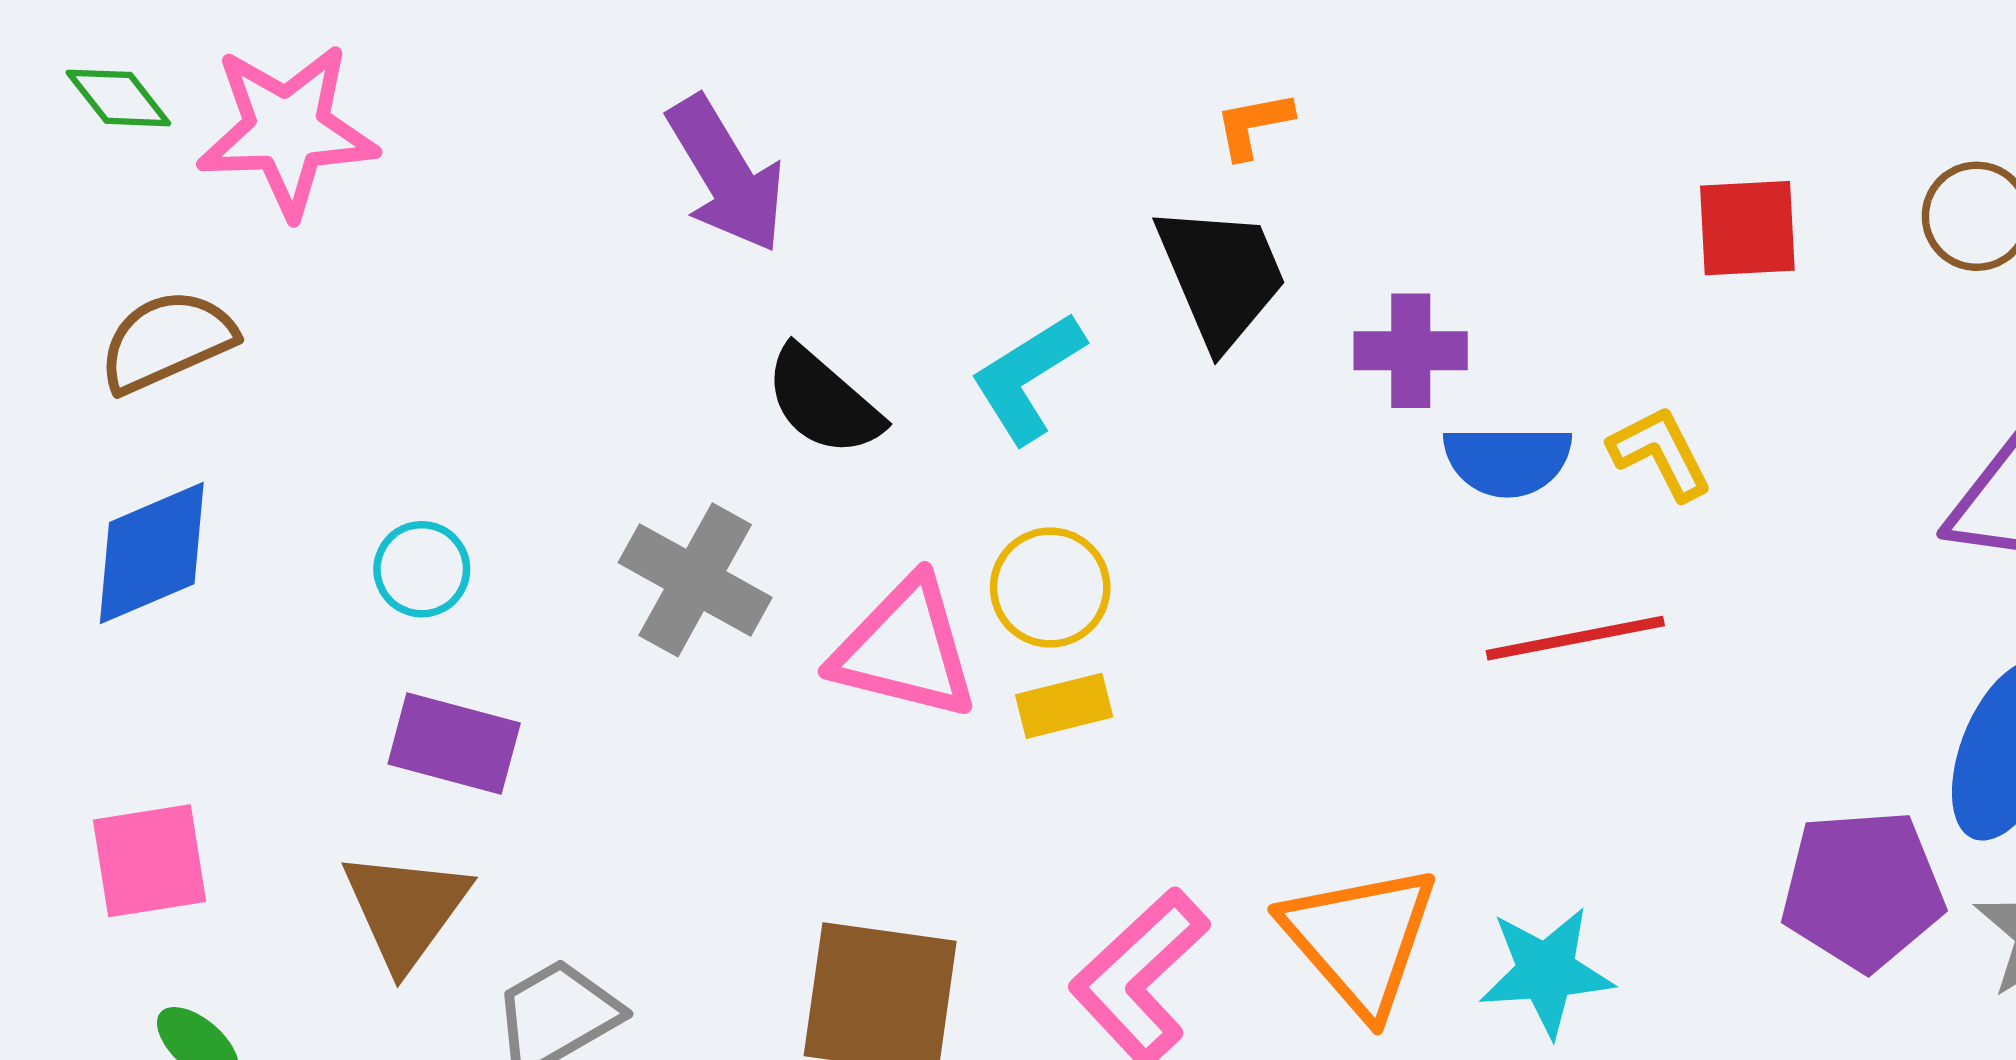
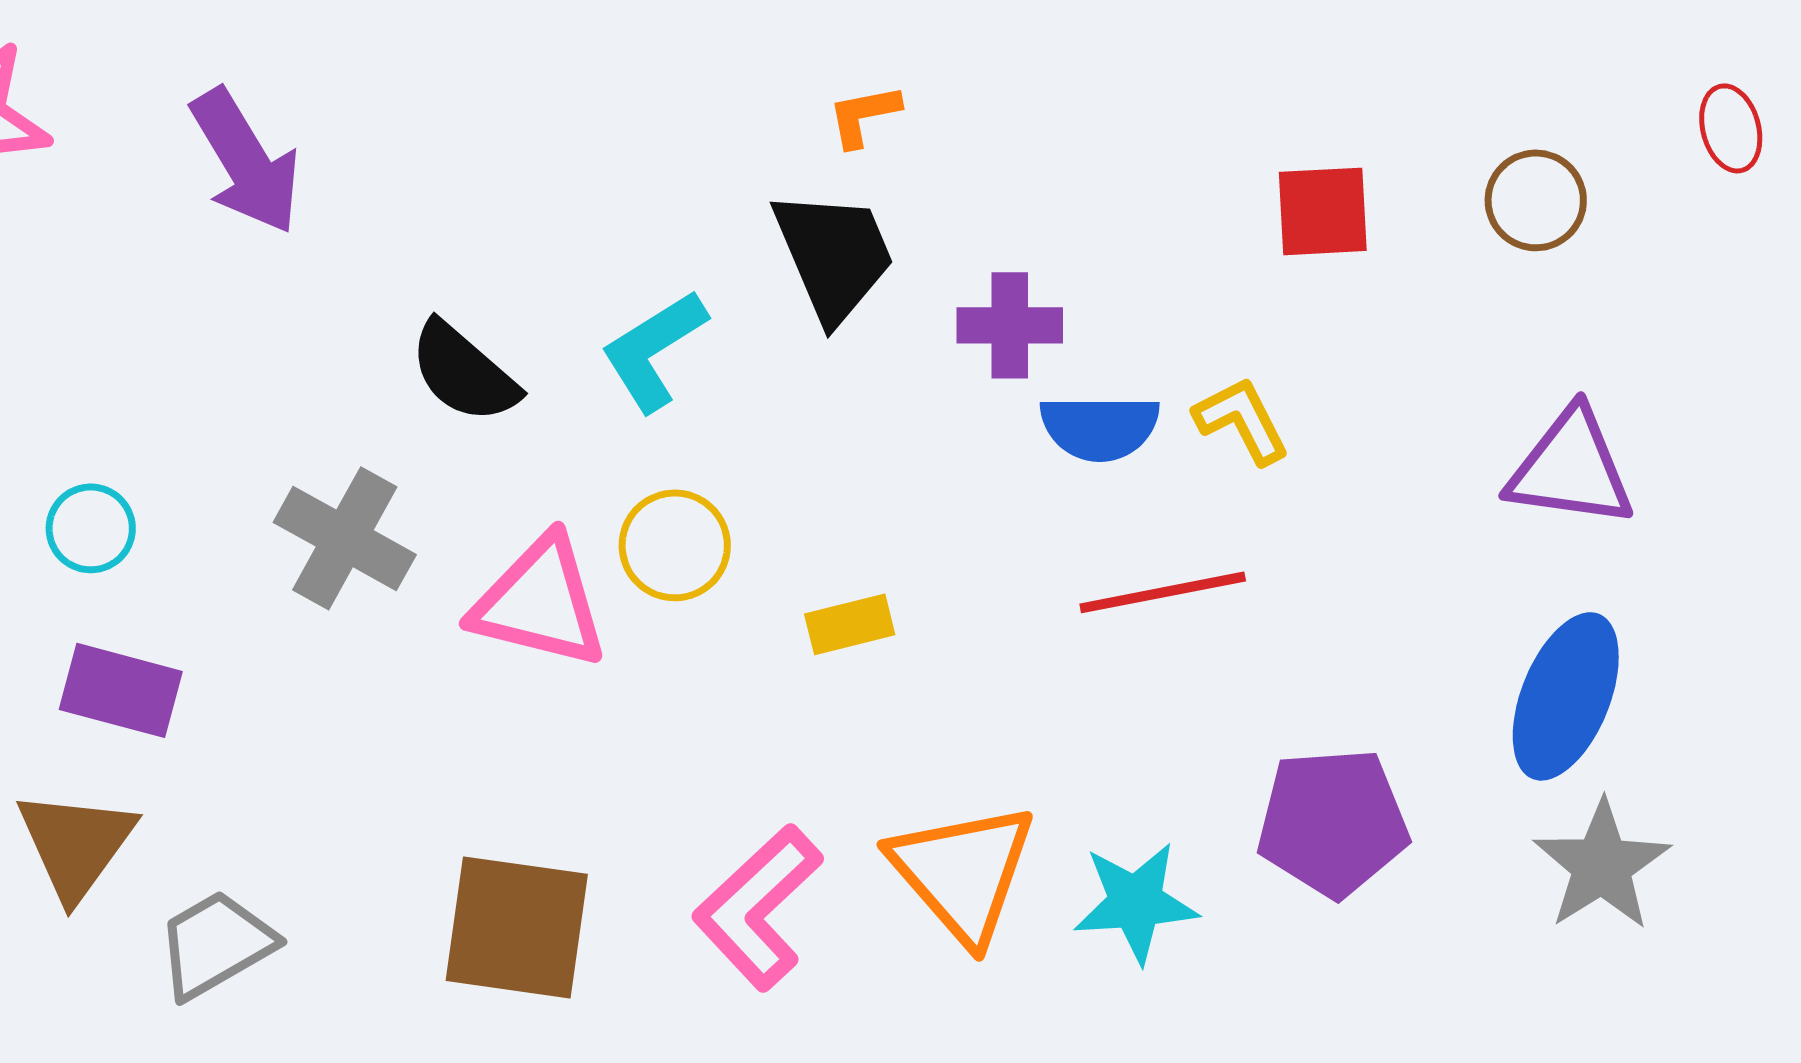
purple arrow: (726, 174) -> (246, 161), moved
yellow rectangle: (1064, 706) -> (850, 624), moved
purple pentagon: (1863, 890) -> (1333, 822), moved

